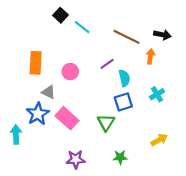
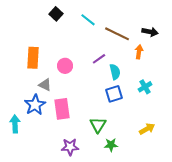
cyan line: (82, 27) -> (88, 20), moved
pink rectangle: (67, 118) -> (62, 109), turned 40
green triangle: (106, 122) -> (98, 125), moved

